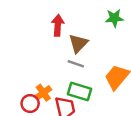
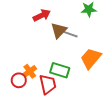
red arrow: (58, 25) -> (42, 15), turned 60
gray line: (76, 64) -> (71, 34), moved

